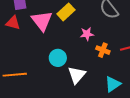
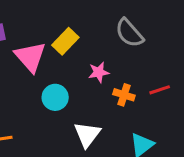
cyan circle: (58, 58) -> (55, 97), moved

